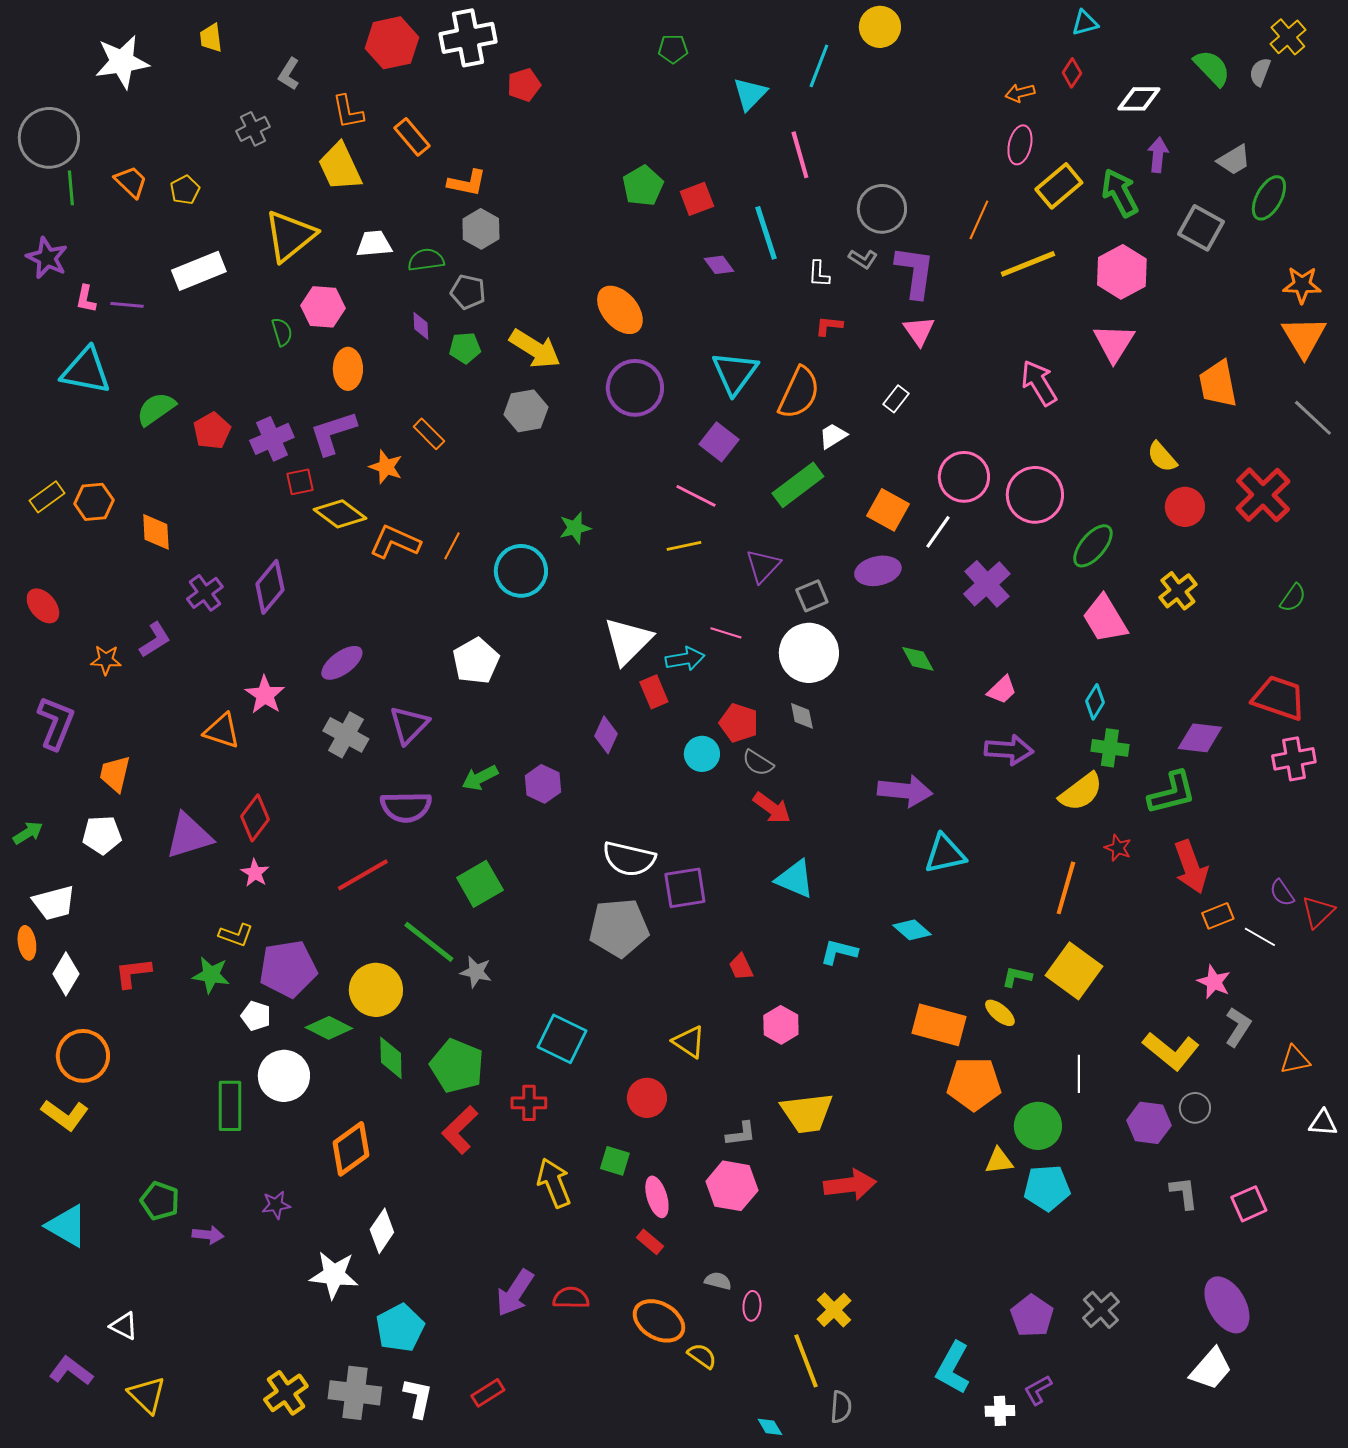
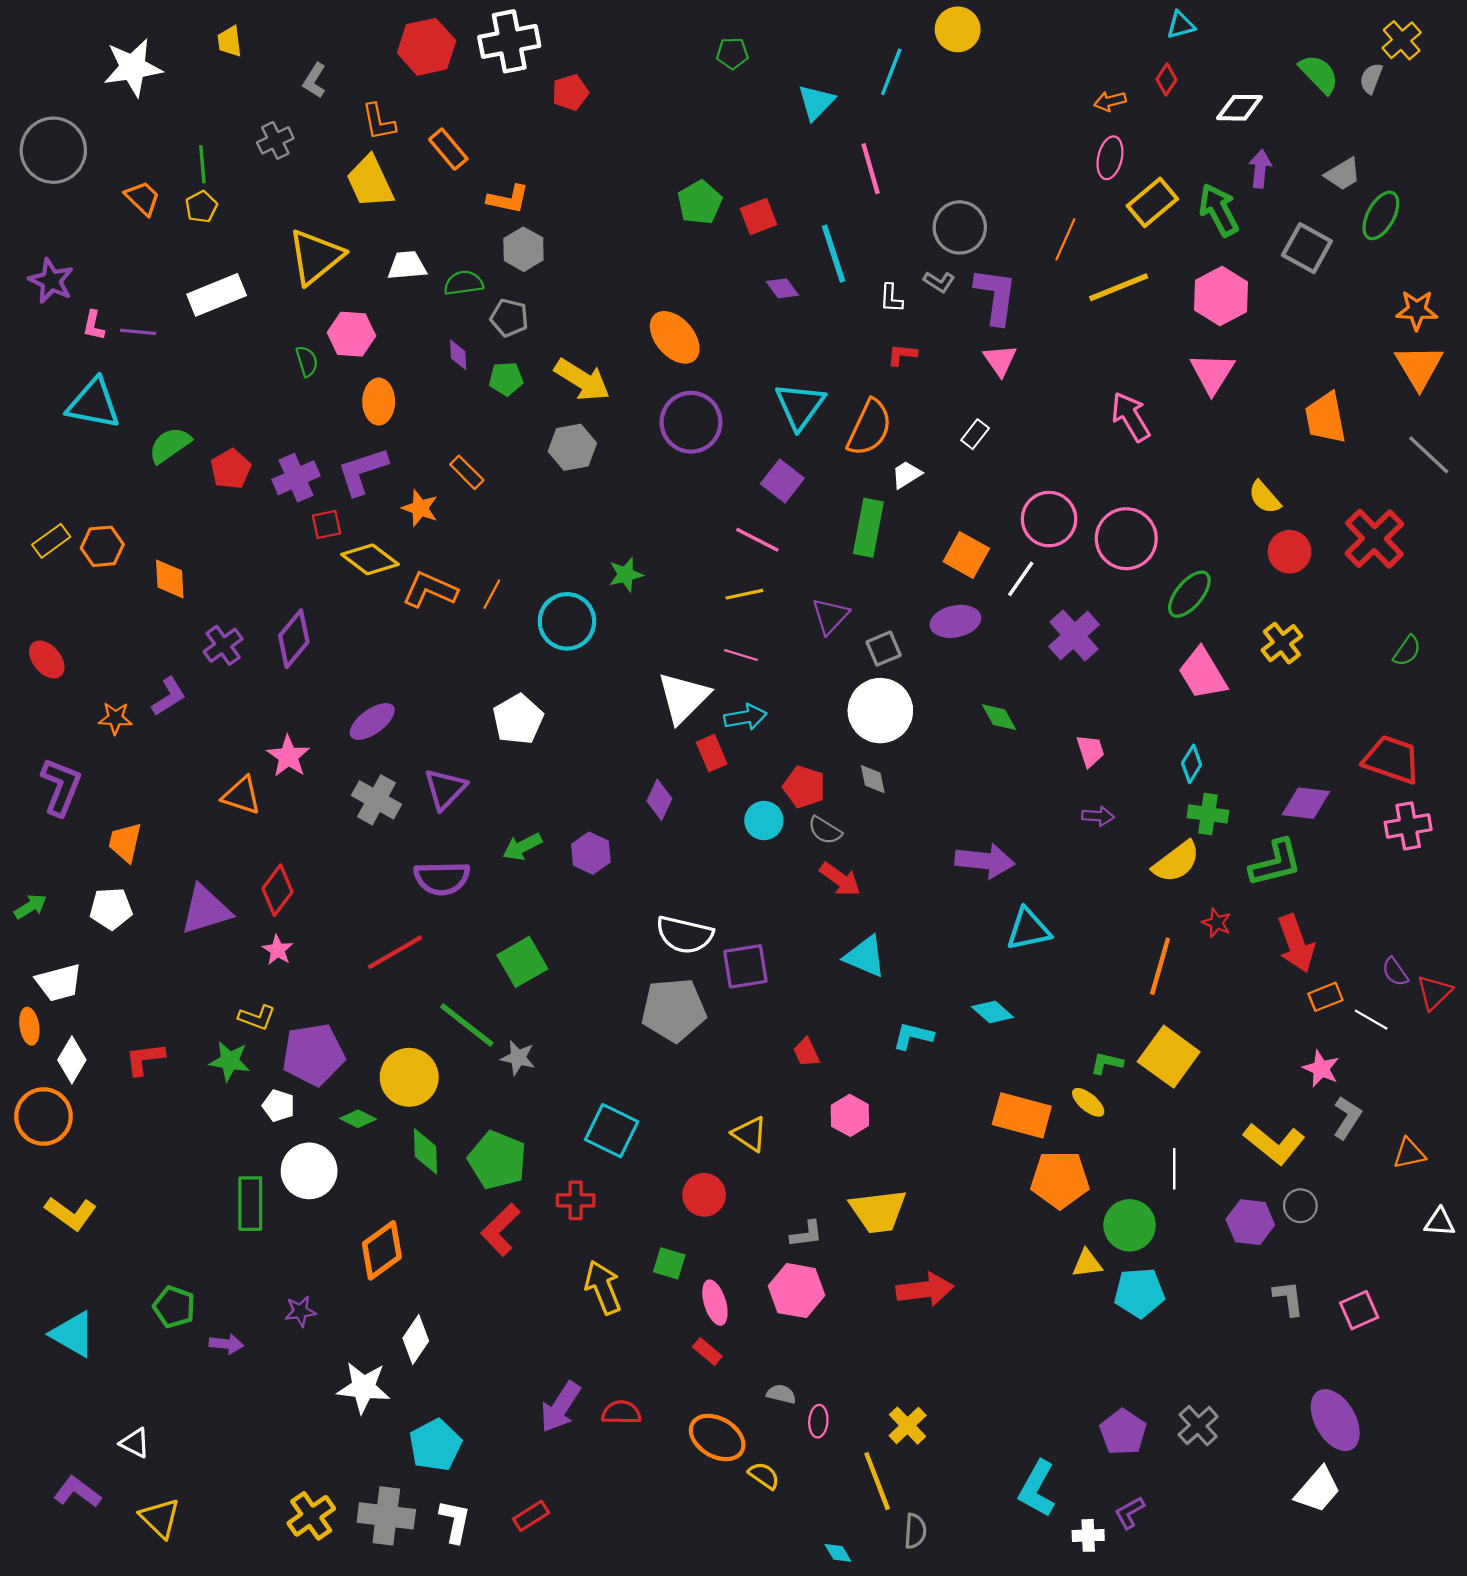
green line: (71, 188) -> (202, 164), moved
green rectangle: (798, 485) -> (868, 528), turned -42
pink line: (726, 633) -> (741, 655), moved
pink trapezoid: (1002, 690) -> (1090, 751), turned -64
purple arrow: (1009, 750) -> (1098, 816), size x0.6
green diamond: (329, 1028) -> (358, 1119), size x0.7
orange circle: (83, 1056) -> (44, 1116), moved

